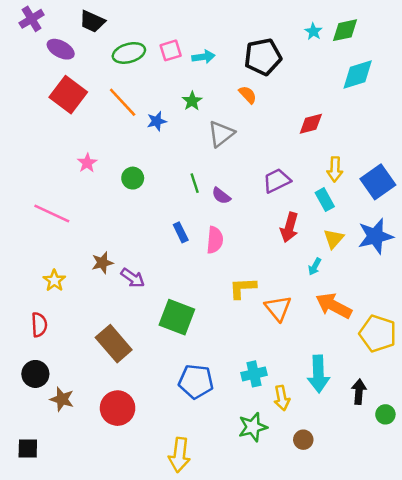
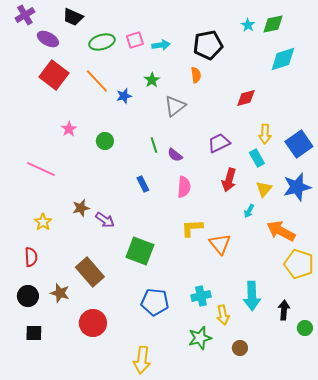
orange semicircle: (248, 95) -> (196, 75), turned 35
pink semicircle: (215, 240) -> (184, 187), moved
orange arrow: (334, 306) -> (281, 231), moved
brown star: (62, 399) -> (60, 293), moved
black square: (28, 449) -> (34, 333), moved

